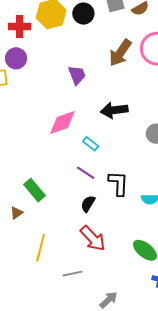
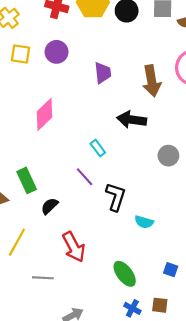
brown arrow: (120, 53) -> (152, 81), moved, turned -60
purple circle: (16, 58) -> (57, 52), moved
pink diamond: (62, 123) -> (45, 114), moved, turned -40
black semicircle: (88, 204) -> (50, 206), moved

